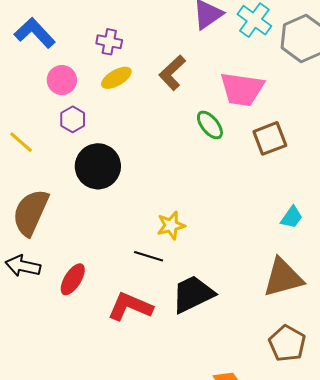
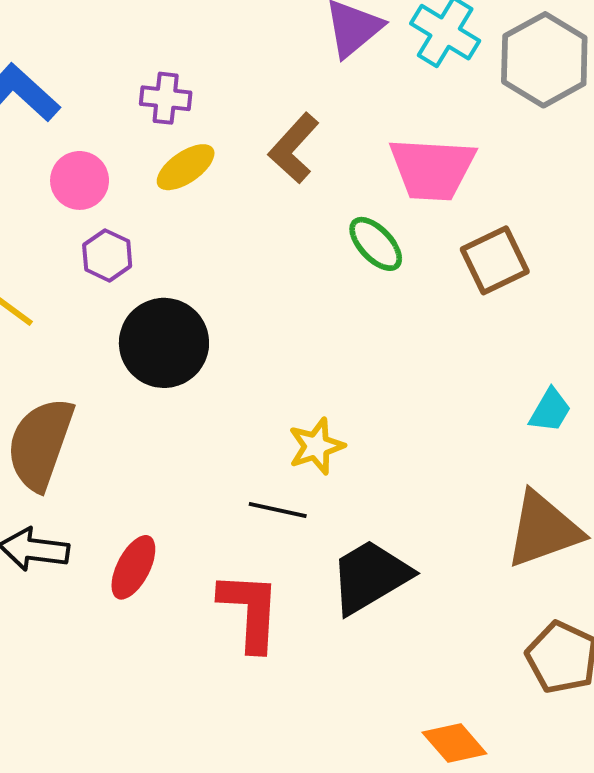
red L-shape: (130, 307) -> (250, 611), turned 75

